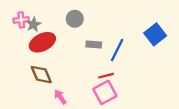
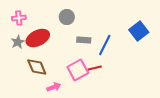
gray star: (33, 24) -> (18, 42), moved
pink square: (105, 92) -> (78, 70), moved
pink arrow: (60, 97) -> (54, 87), turned 104

